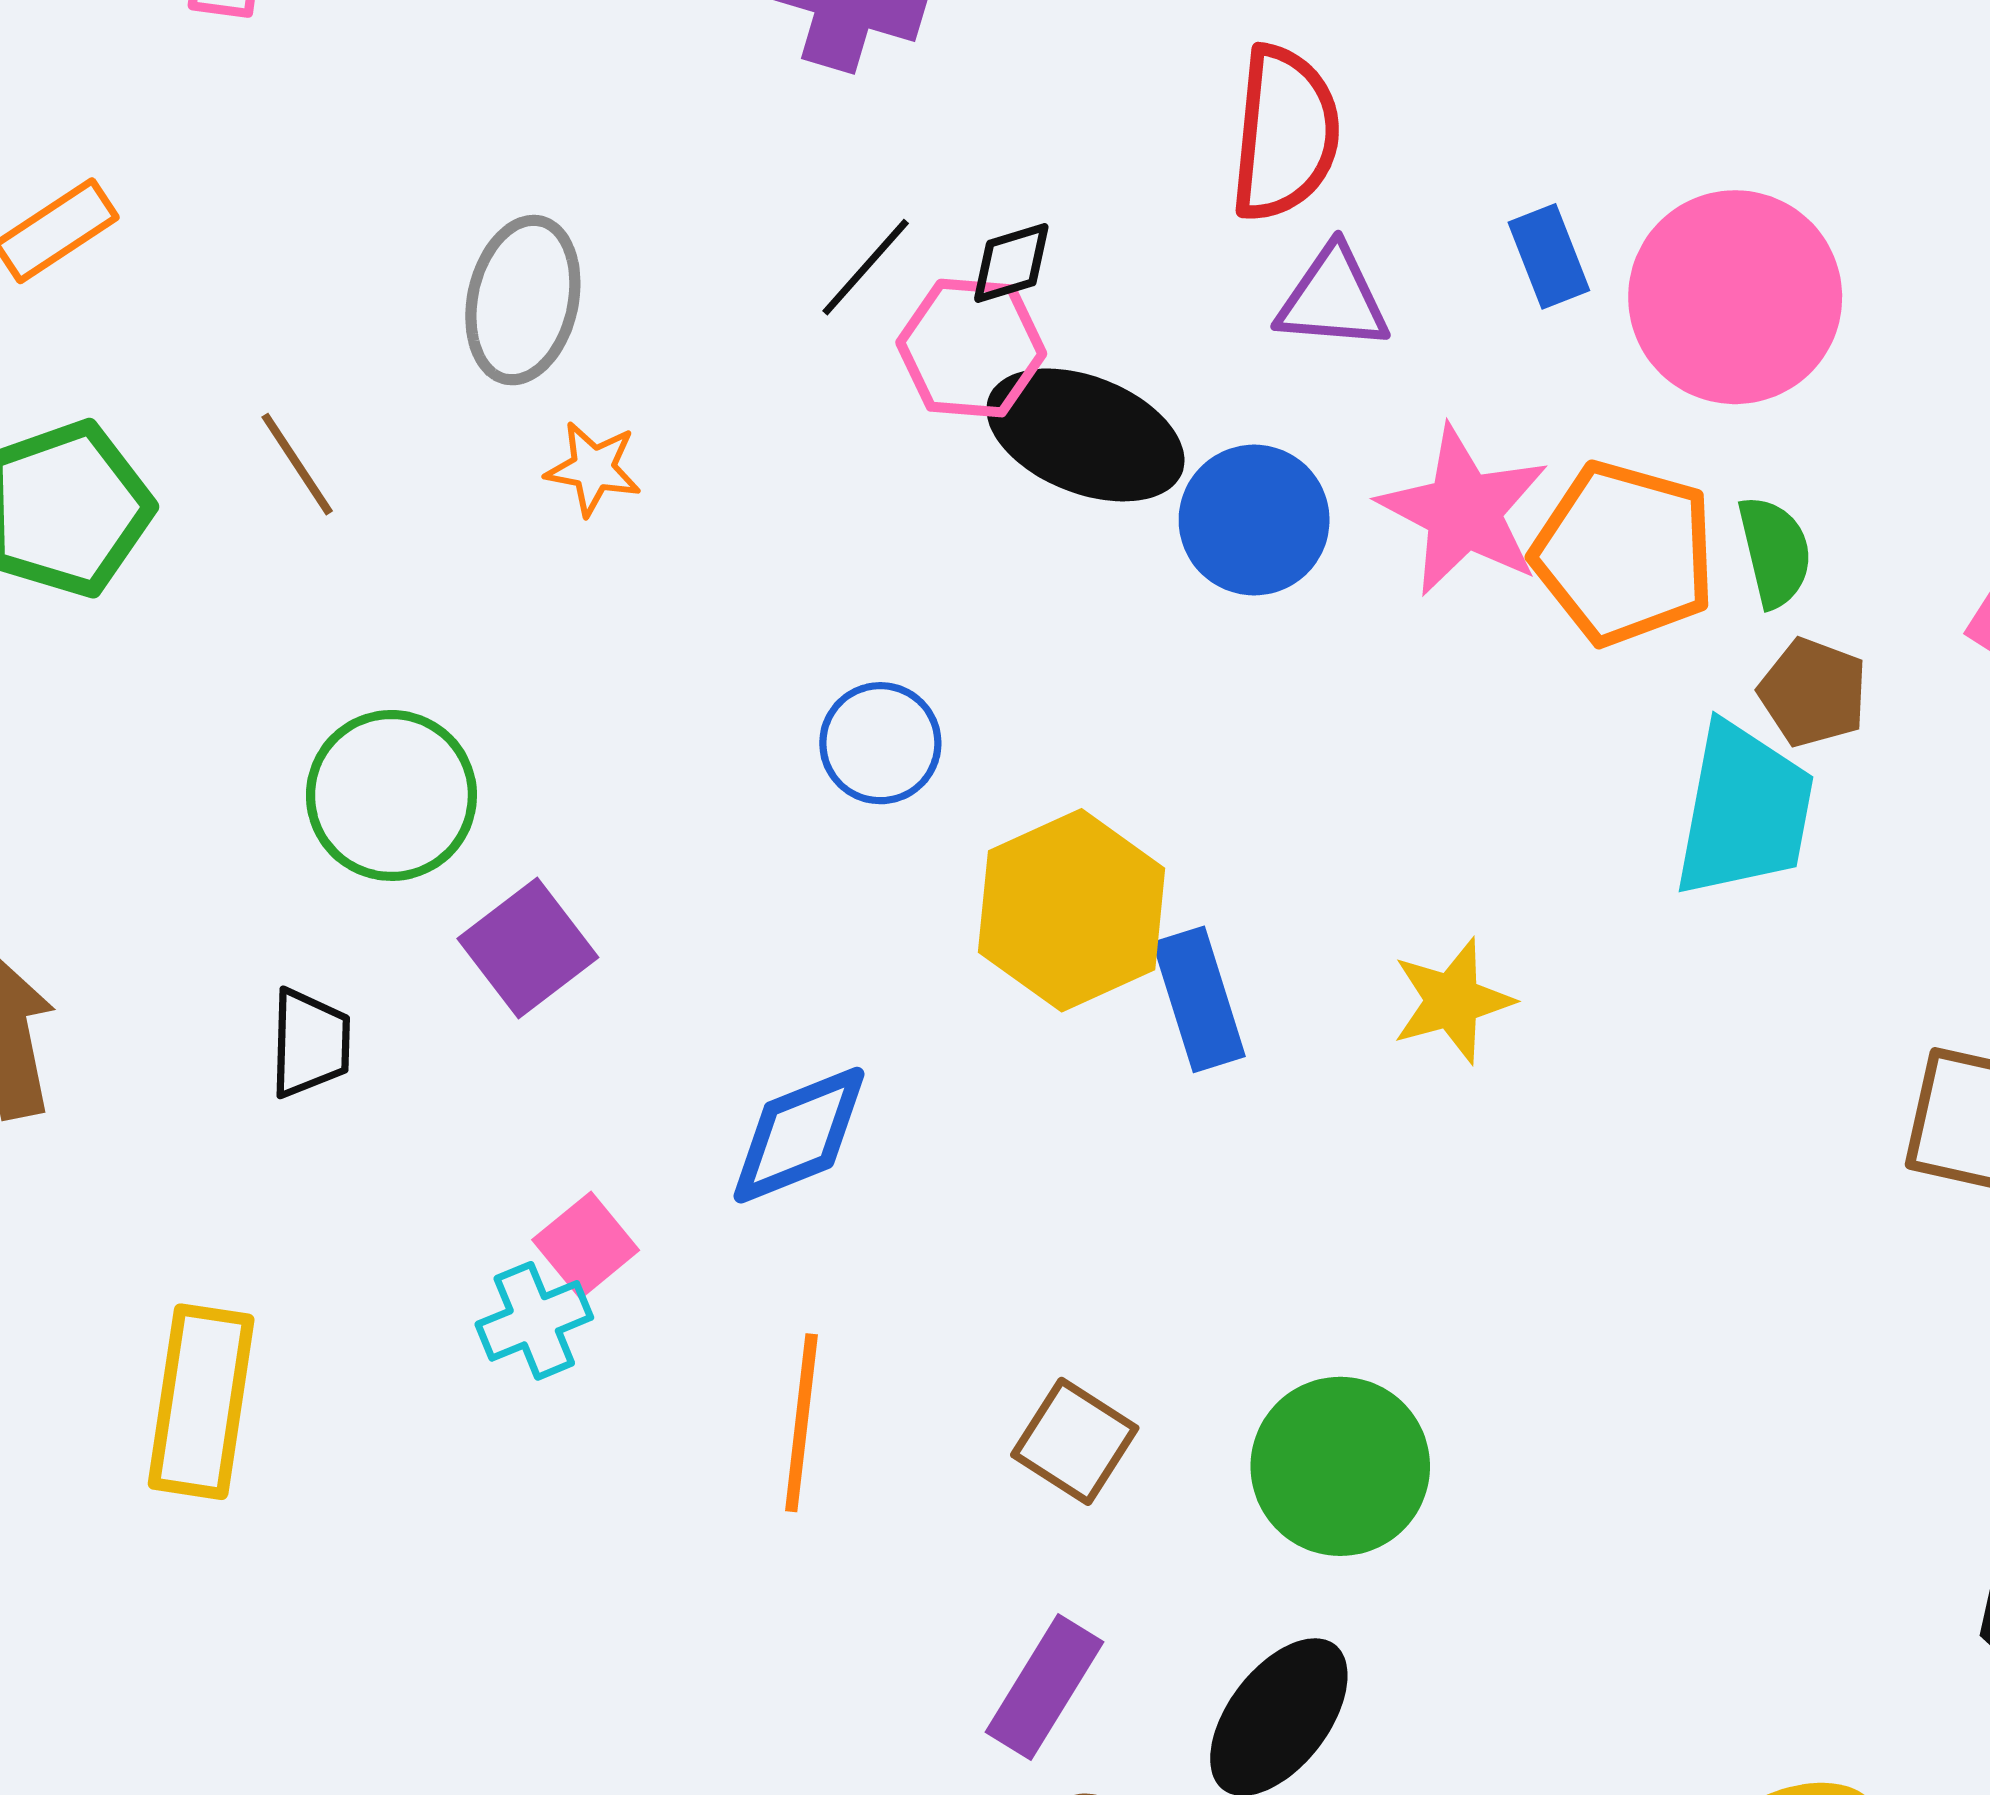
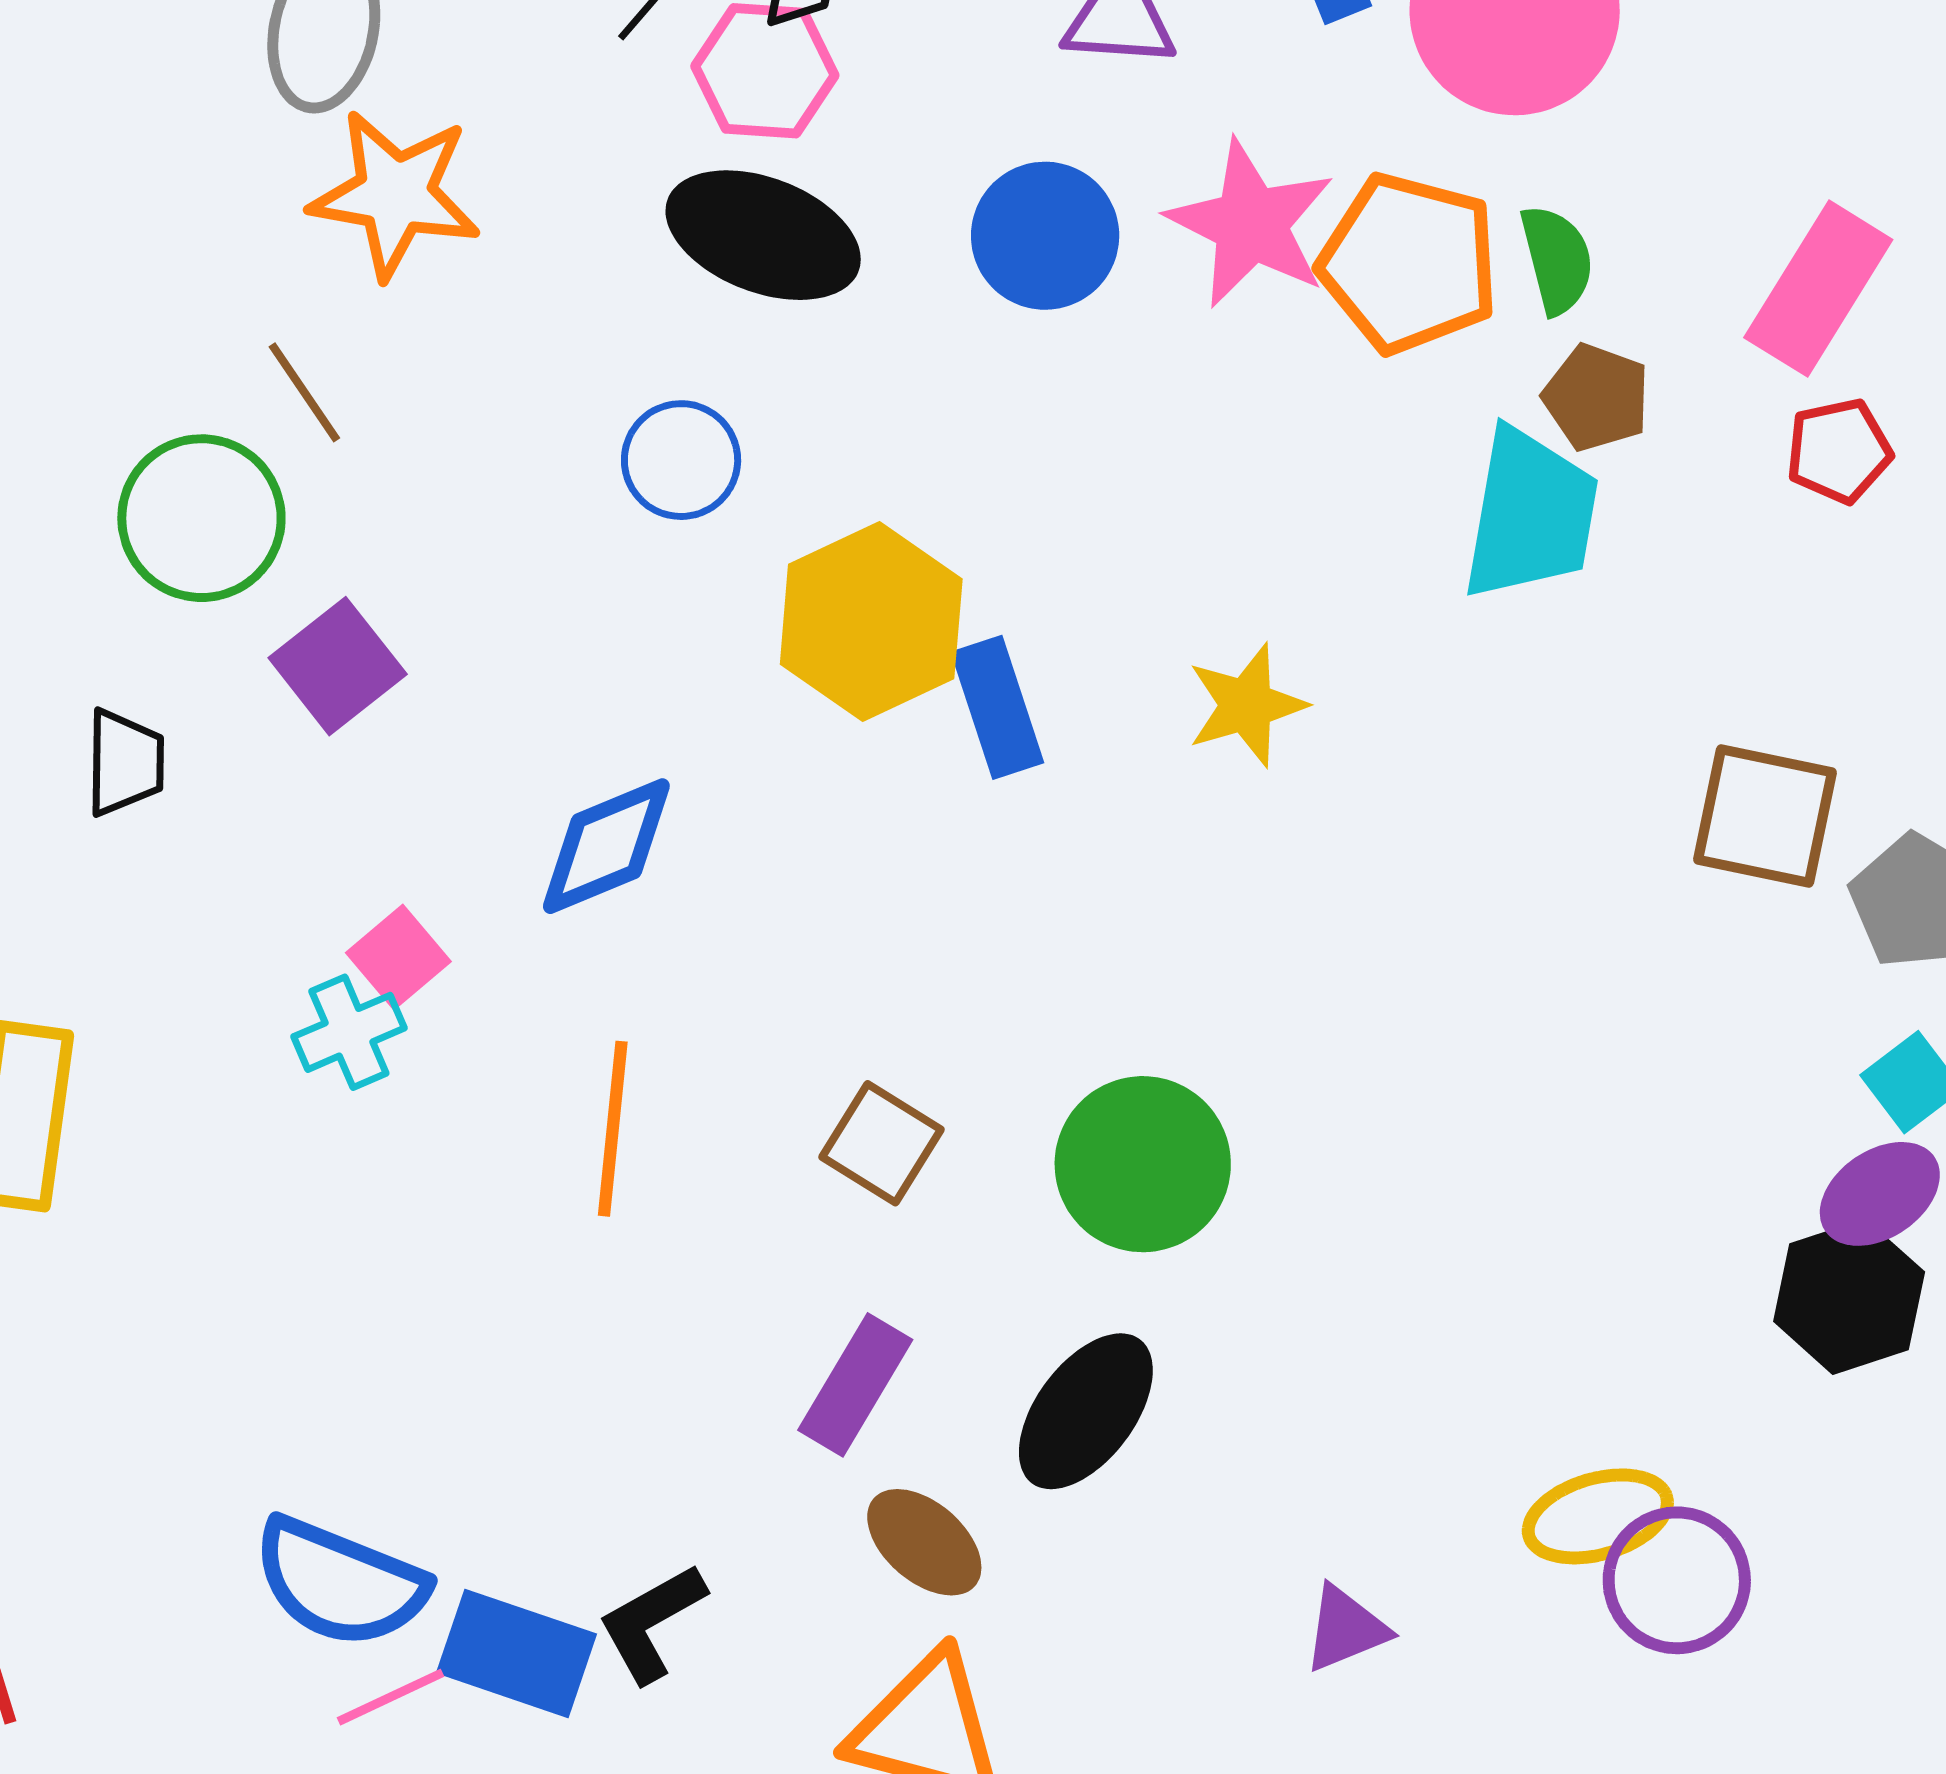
black ellipse: (1085, 435) -> (763, 235), moved
brown line: (297, 464) -> (304, 392), moved
orange star: (593, 469) -> (395, 194), size x1.8

